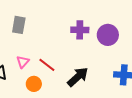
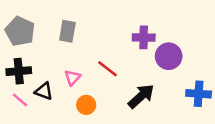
purple circle: (108, 35) -> (169, 56), moved
red line: (47, 65) -> (107, 69), moved

